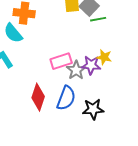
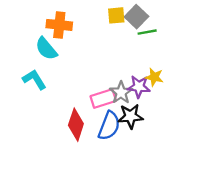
pink rectangle: (61, 61) -> (103, 98), moved
black star: (93, 109) -> (131, 116), moved

